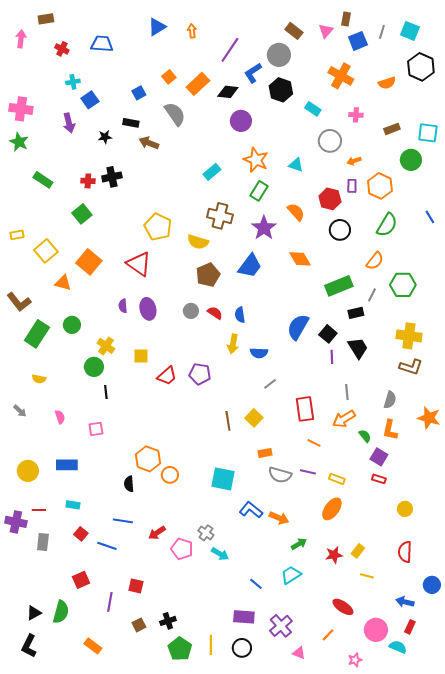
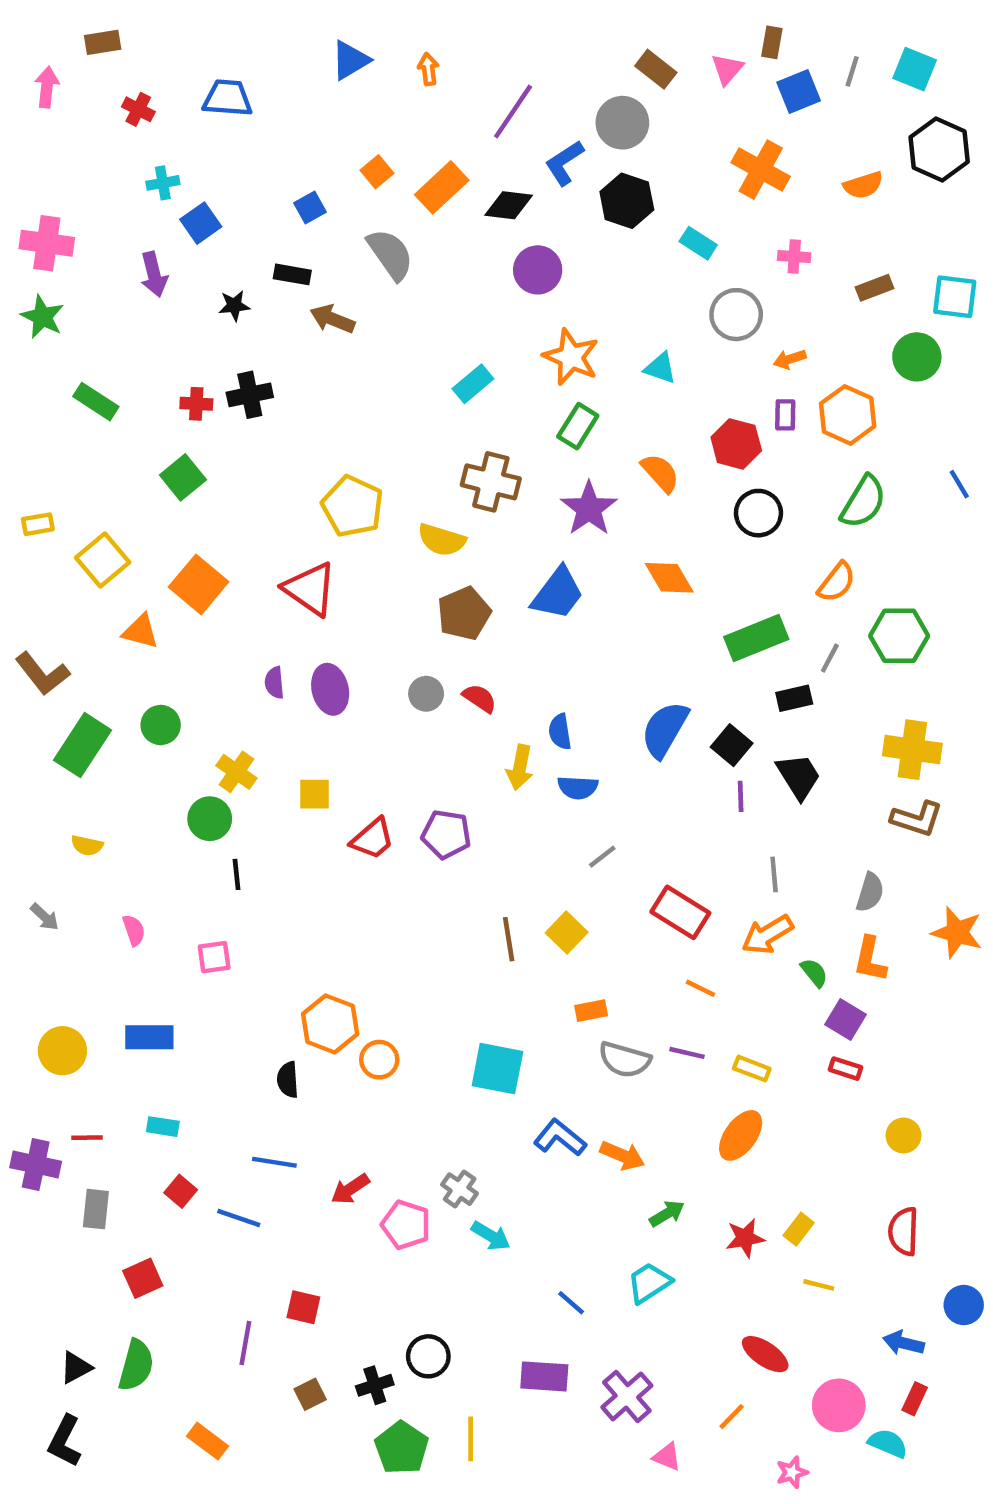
blue semicircle: (240, 315) -> (560, 732), moved
red rectangle: (305, 409) -> (680, 912), turned -50
red square: (81, 580) -> (143, 1278), moved
black circle: (242, 648) -> (428, 1356), moved

